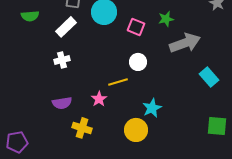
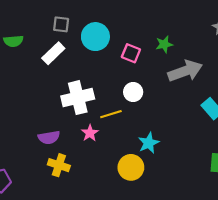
white cross: (62, 60) -> (78, 98), moved, size x1.8
yellow cross: (82, 128) -> (59, 165), moved

